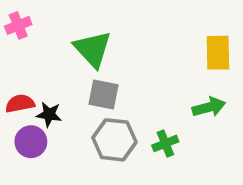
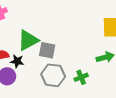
green triangle: (93, 49) -> (28, 40), moved, turned 45

